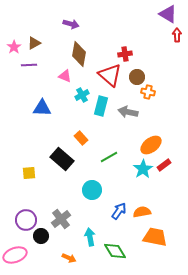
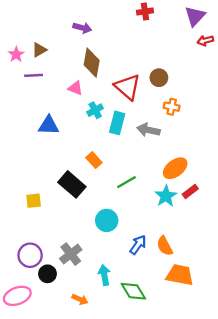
purple triangle: (168, 14) -> (195, 16), turned 42
red arrow: (177, 35) -> (205, 41), turned -104
red cross: (125, 54) -> (145, 12), moved
brown circle: (137, 77) -> (159, 78), moved
orange semicircle: (142, 212) -> (165, 246), turned -108

